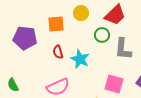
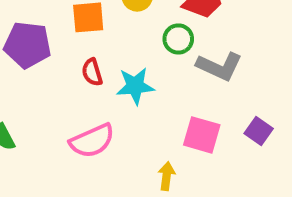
gray L-shape: (123, 49) -> (219, 66), turned -70
cyan star: (80, 59) -> (135, 86), turned -30

